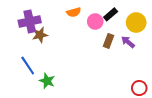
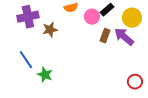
brown star: (40, 35) -> (50, 30), moved
purple arrow: (128, 42) -> (124, 37), size x1.5

